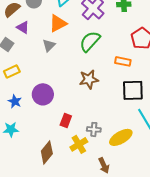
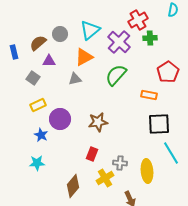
purple triangle: (23, 27) -> (49, 61), turned -32
gray triangle: (49, 45) -> (75, 79), turned 32
brown star: (89, 79) -> (98, 122), moved
purple circle: (43, 94) -> (60, 119), moved
yellow ellipse: (121, 137) -> (147, 171), turned -65

